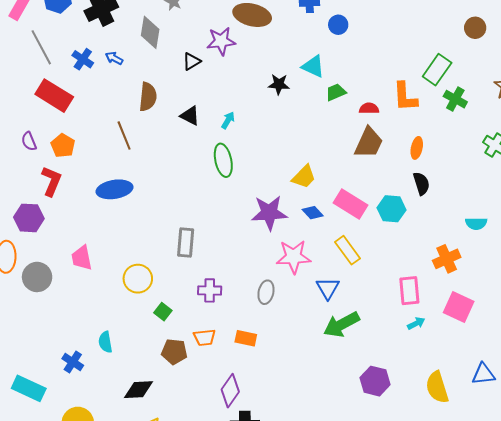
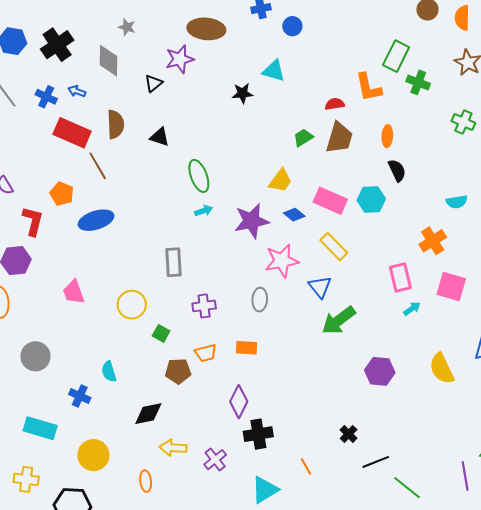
green trapezoid: (336, 92) -> (303, 138), moved
red rectangle: (54, 96) -> (72, 133), moved
cyan arrow: (228, 120) -> (204, 211), moved, turned 48
orange pentagon: (63, 146) -> (62, 194), moved
gray circle: (37, 277) -> (35, 356), moved

